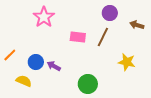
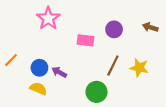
purple circle: (110, 13) -> (114, 29), moved
brown line: (103, 37) -> (113, 66), moved
yellow semicircle: (24, 81) -> (38, 89), moved

